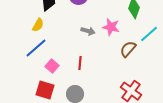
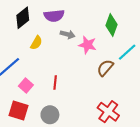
yellow semicircle: (38, 25) -> (36, 43), moved
gray arrow: (88, 31) -> (68, 34), moved

